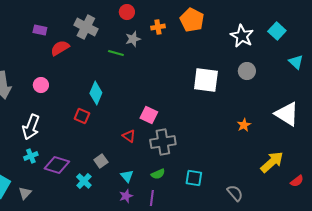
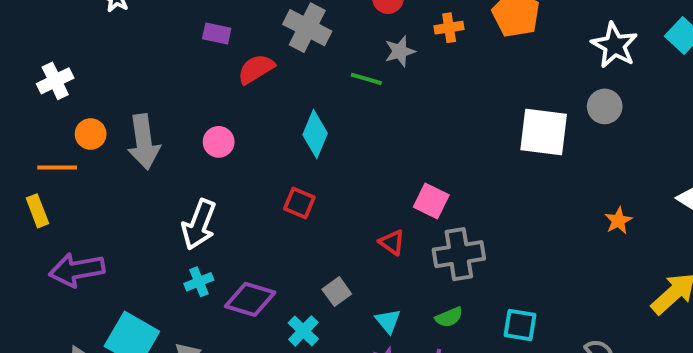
gray circle: (247, 71) -> (605, 106), moved
cyan diamond: (96, 93) -> (315, 134), moved

